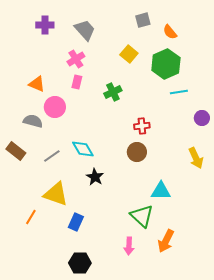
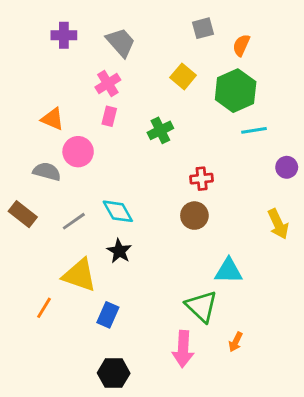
orange semicircle: (170, 32) -> (241, 45), turned 63
black star: (95, 177) -> (119, 251), moved
orange arrow: (166, 241) -> (236, 342), size x0.6
pink arrow: (129, 246) -> (183, 349), size x1.4

